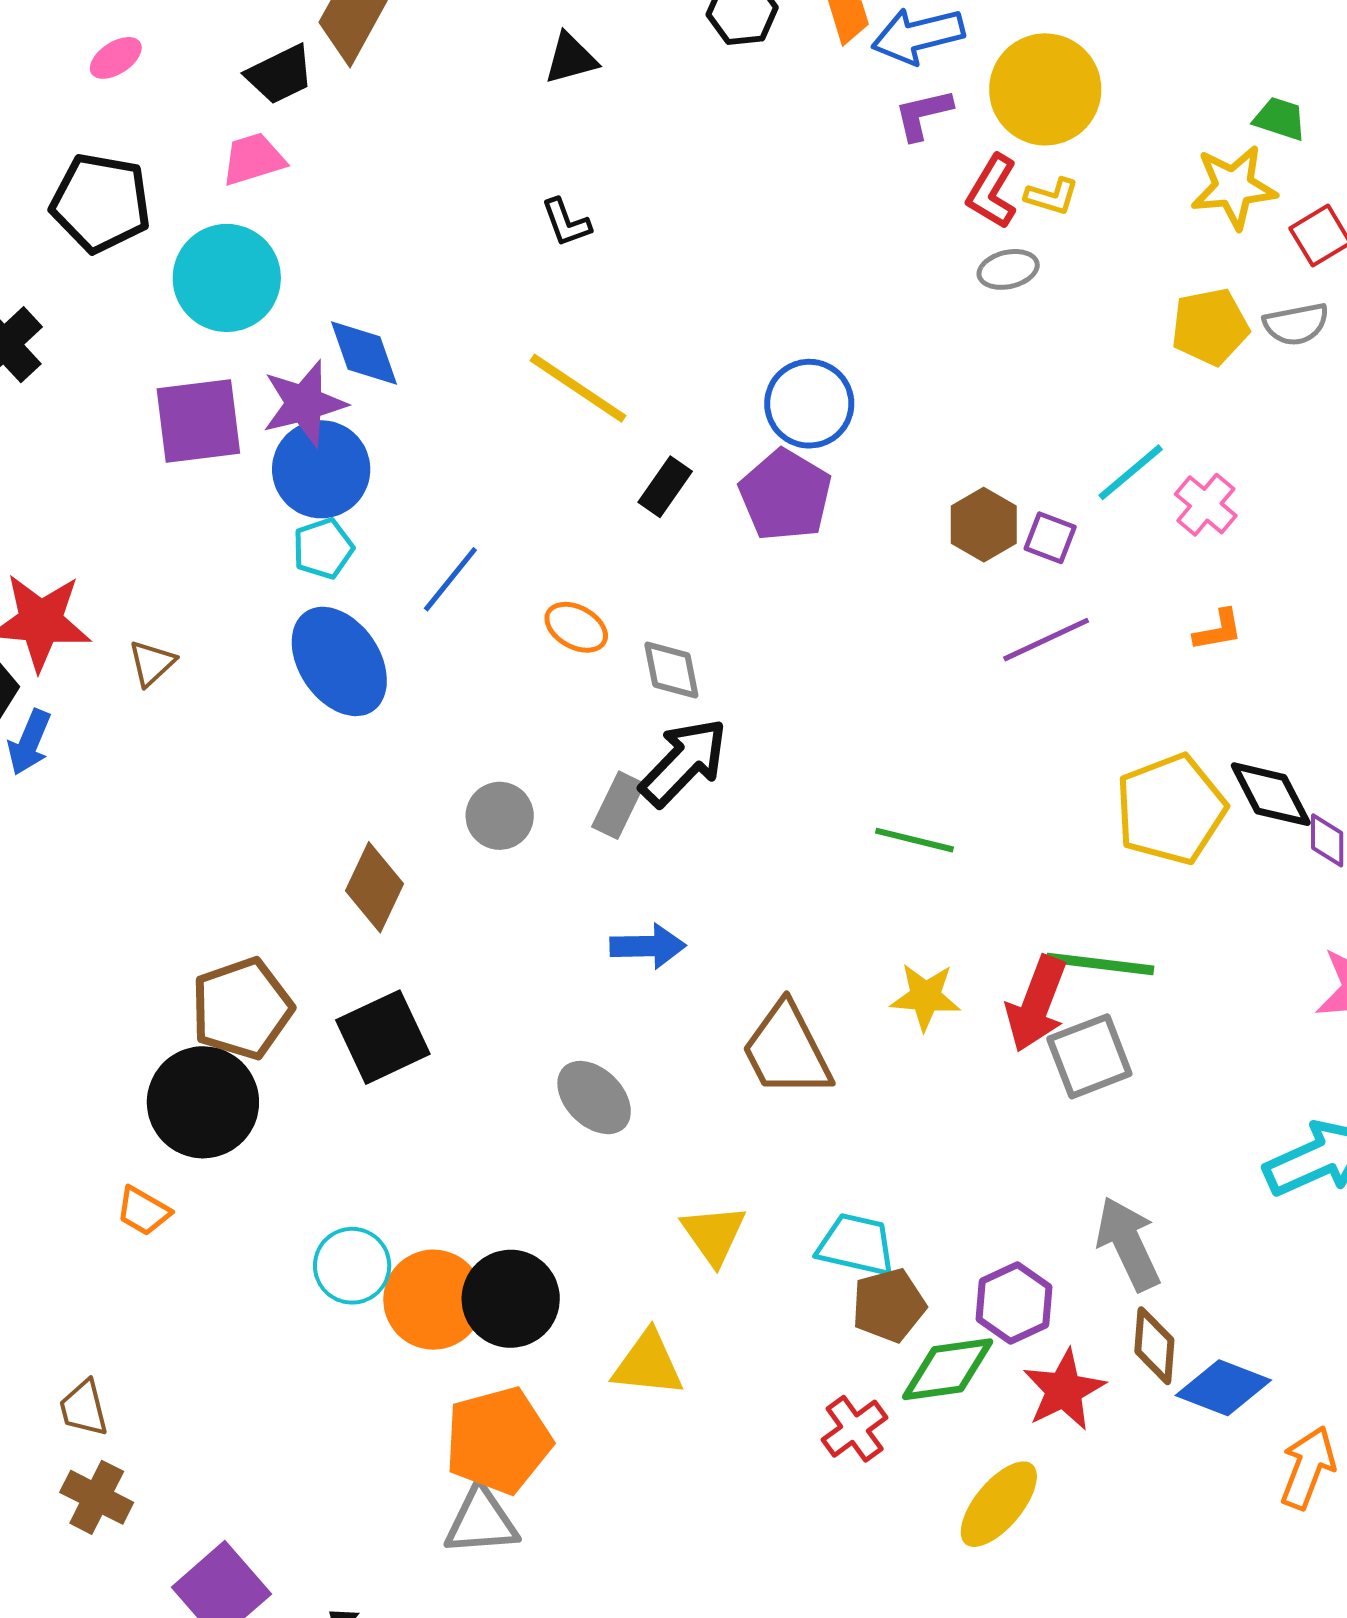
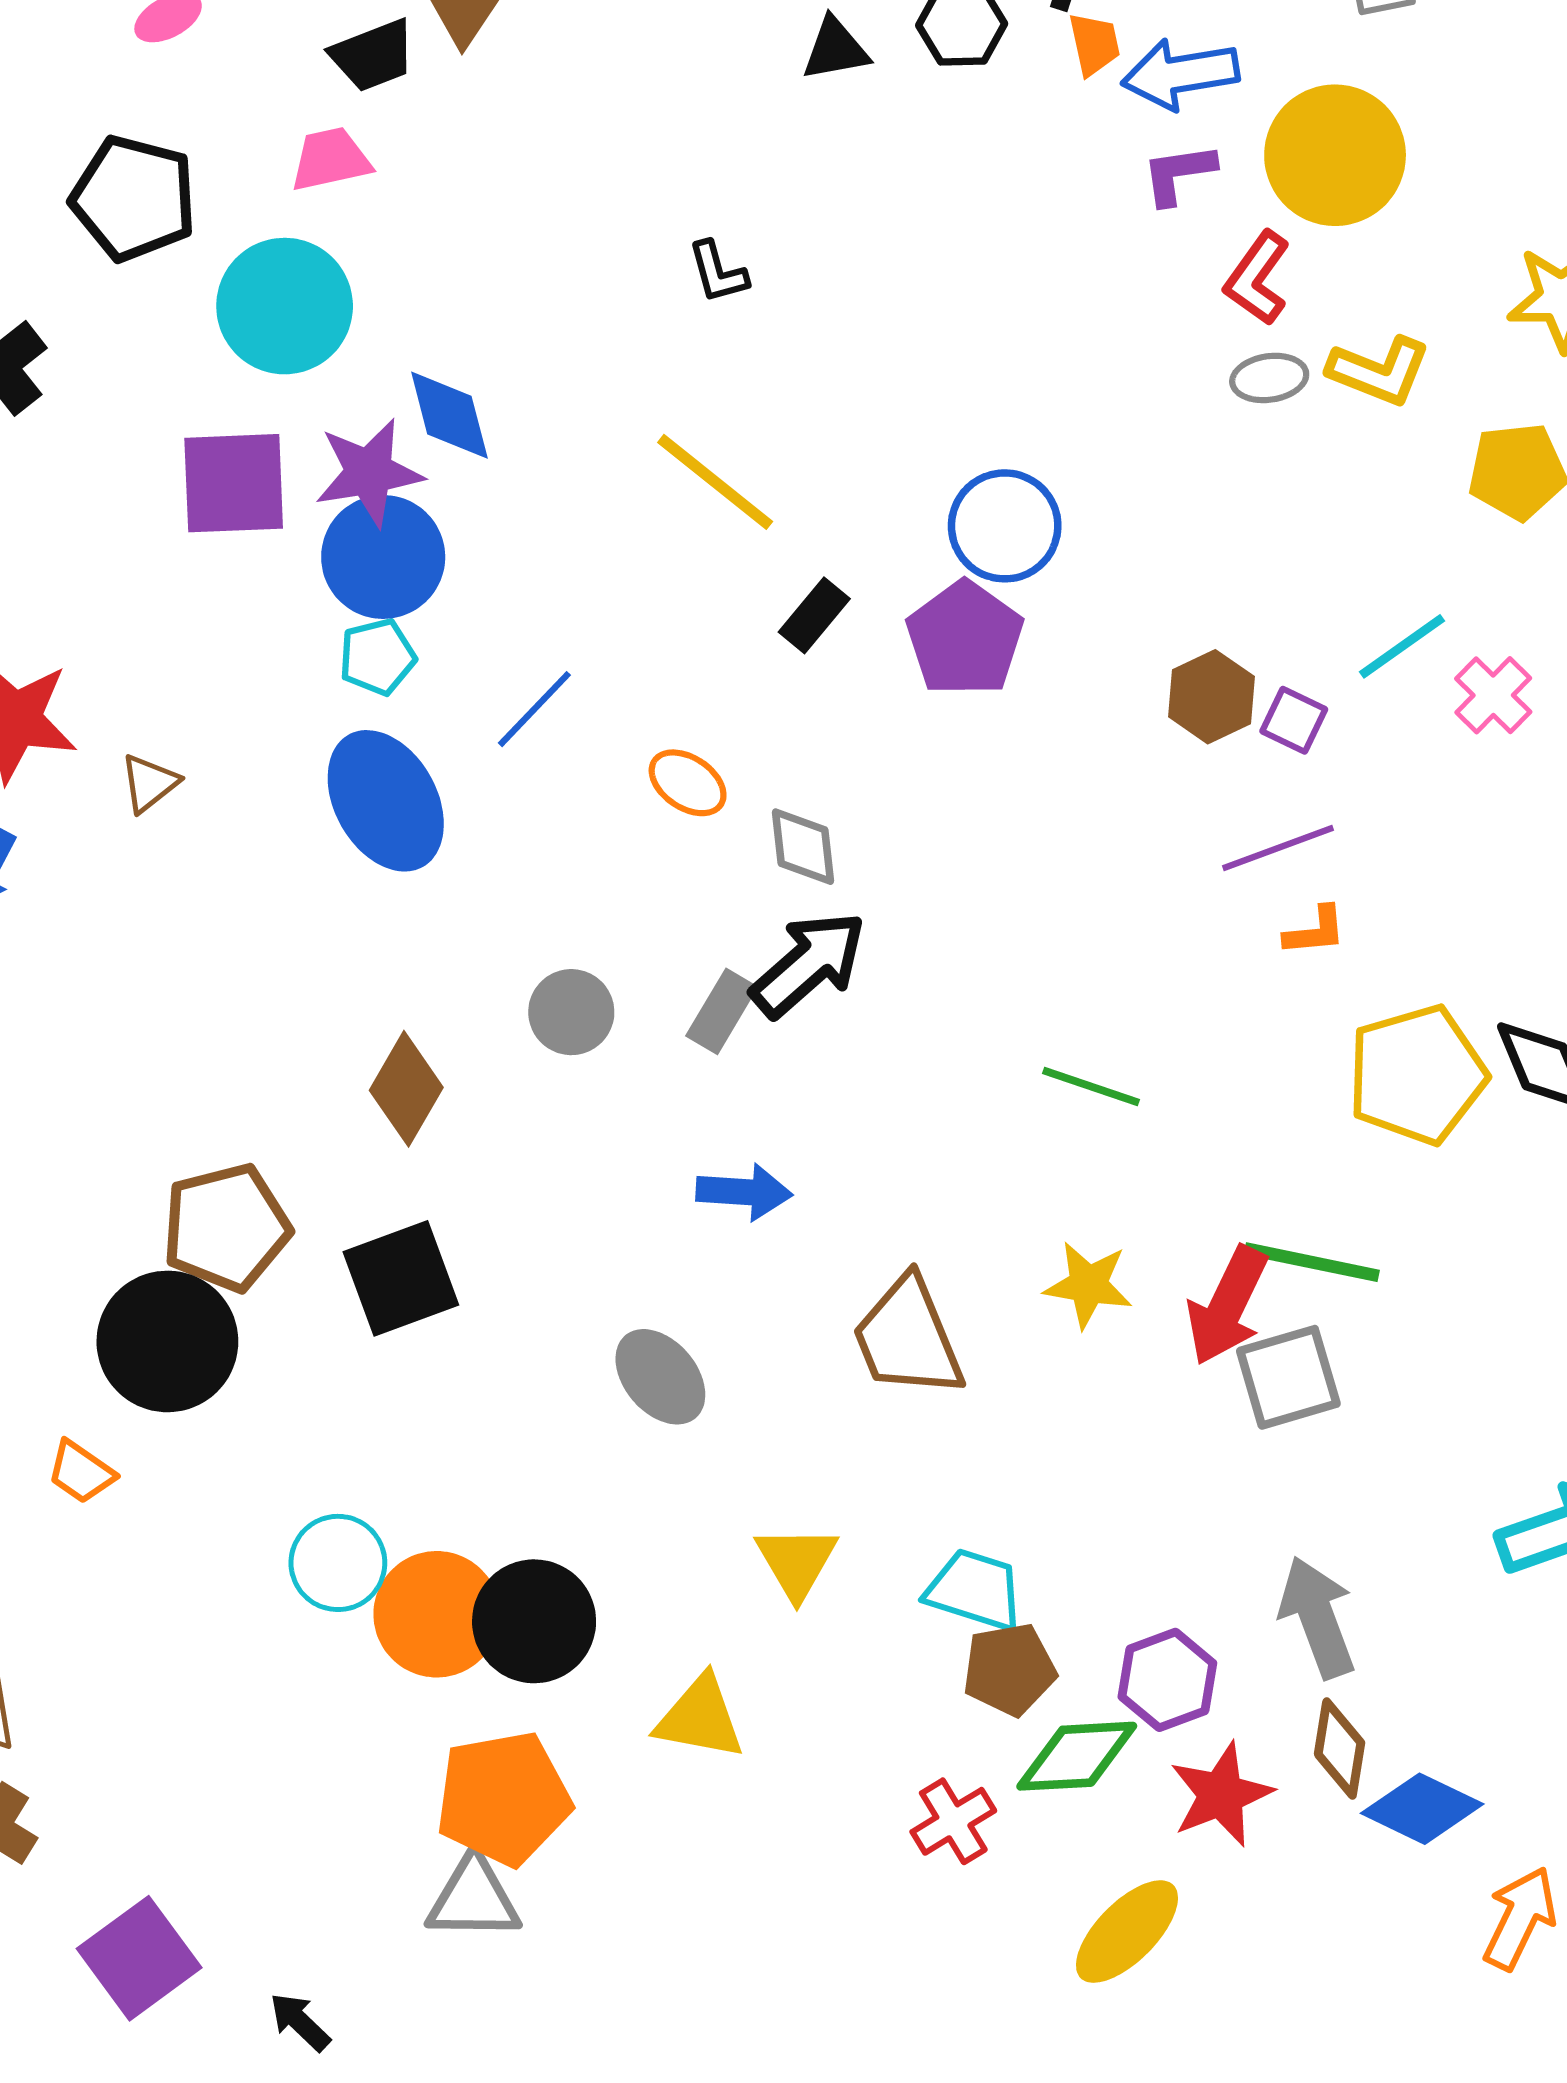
black triangle: (571, 59) -> (835, 49), moved
yellow L-shape: (1052, 196) -> (1379, 371), moved, size x1.5
orange L-shape: (1218, 630) -> (1315, 931), moved

